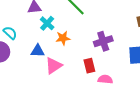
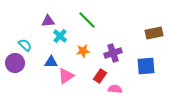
orange star: (63, 38) -> (83, 51), moved
red rectangle: (89, 66) -> (100, 76), turned 48

